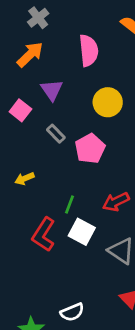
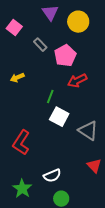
purple triangle: (52, 90) -> (50, 13), moved
red arrow: (116, 202) -> (77, 81), moved
red L-shape: (44, 234) -> (21, 143), moved

